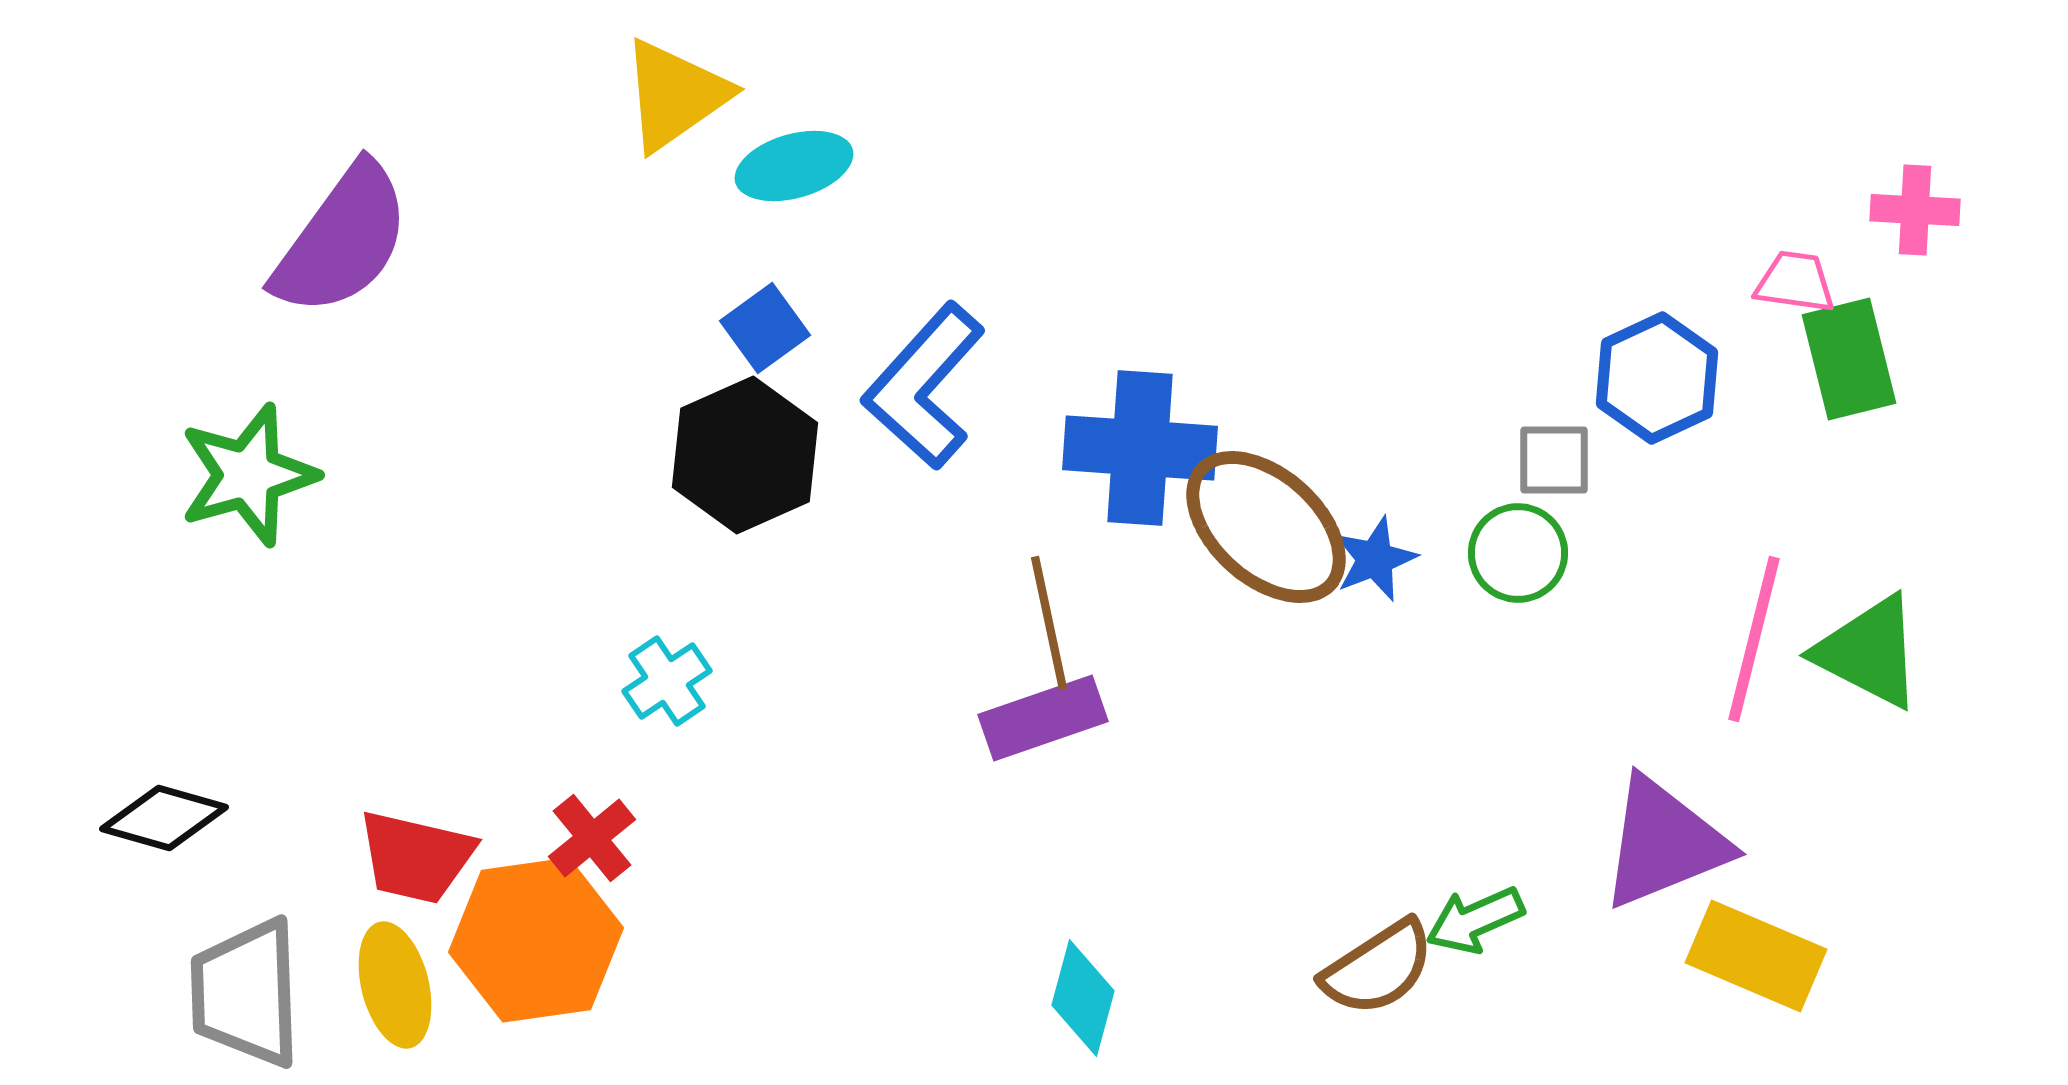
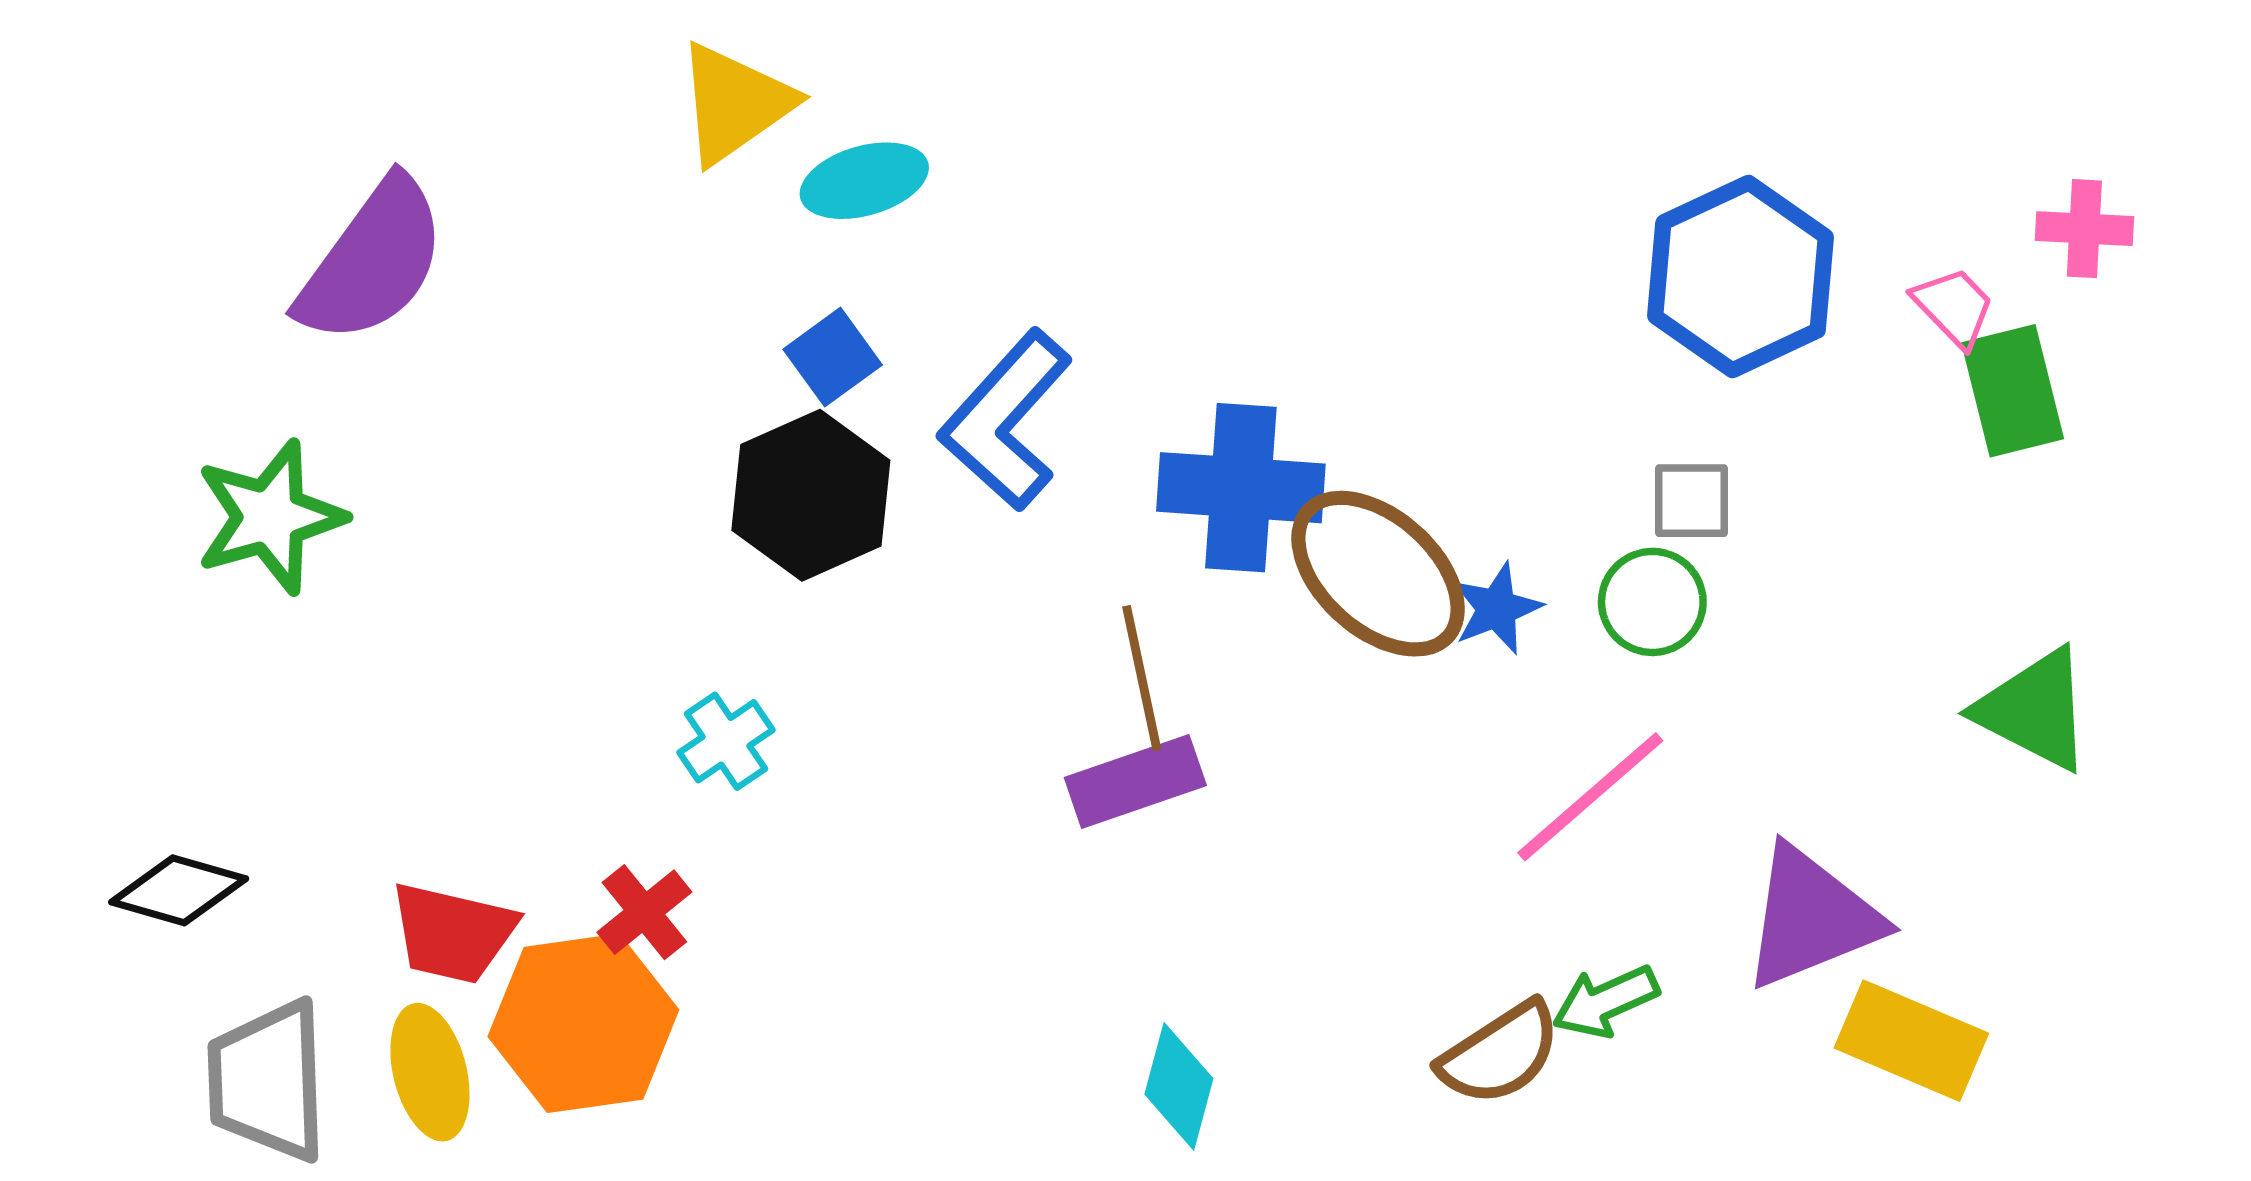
pink trapezoid: (1795, 282) -> (1954, 307), turned 38
blue hexagon: (1657, 378) -> (1741, 276), moved, size x1.4
pink line: (1754, 639) -> (1590, 797), moved, turned 35

